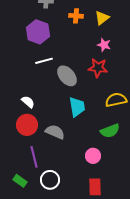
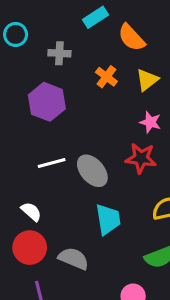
orange cross: (76, 16) -> (106, 77), turned 32
white line: (44, 61) -> (52, 163), moved

